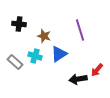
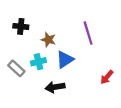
cyan cross: (35, 56) -> (38, 62), turned -32
black arrow: (78, 79) -> (55, 87), moved

